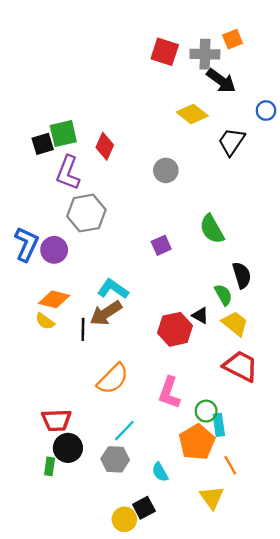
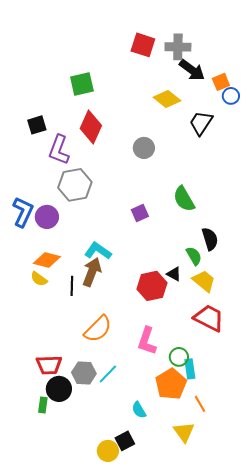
orange square: (233, 39) -> (221, 82), moved
green square: (63, 134) -> (82, 84), moved
red diamond: (105, 146) -> (91, 127), size x1.4
brown arrow: (106, 313) -> (92, 272), turned 144
gray hexagon: (115, 459) -> (84, 373), moved

